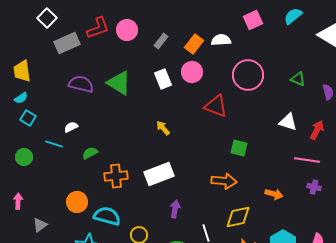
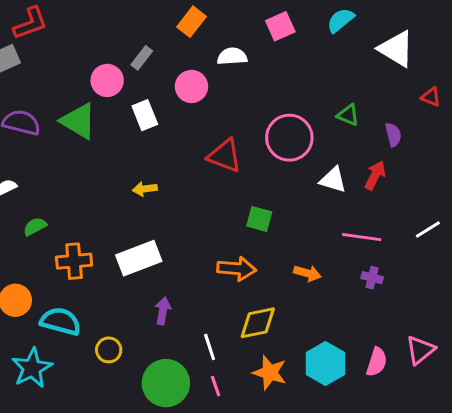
red L-shape: (98, 28) -> (30, 23), moved
pink circle: (127, 30) -> (107, 80), moved
orange rectangle: (194, 44) -> (191, 22), moved
pink circle: (192, 72) -> (191, 86), moved
pink circle: (248, 75) -> (289, 138), moved
yellow arrow: (163, 128) -> (145, 189), turned -56
red arrow: (317, 130) -> (375, 175), moved
orange arrow: (274, 194) -> (307, 273), moved

